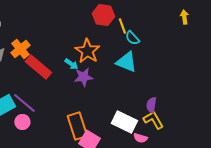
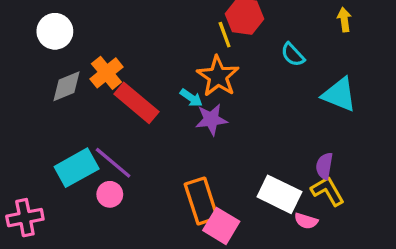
yellow arrow: (184, 17) -> (344, 20), moved
yellow line: (122, 26) -> (225, 35), moved
cyan triangle: (126, 62) -> (339, 95), moved

